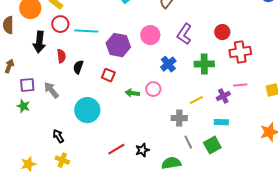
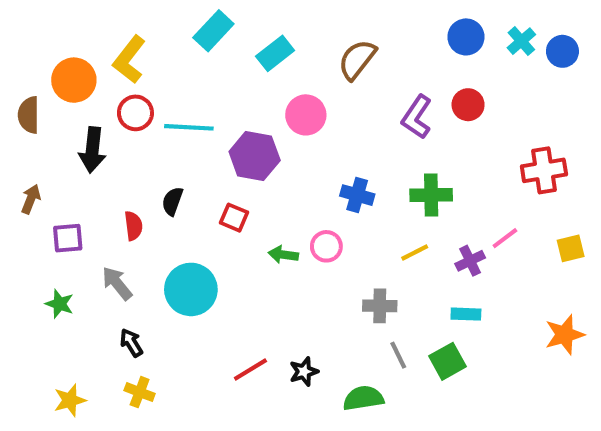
red circle: (222, 32) -> (468, 105), moved
purple L-shape: (184, 34) -> (417, 117), moved
pink circle: (150, 35) -> (306, 115), moved
red cross: (240, 52) -> (544, 170), moved
red semicircle: (61, 56) -> (133, 226), moved
blue cross: (168, 64) -> (357, 195), turned -35
pink line: (240, 85) -> (505, 238), turned -32
gray arrow: (51, 90) -> (117, 283), moved
yellow line: (196, 100) -> (415, 252), moved
green star: (23, 106) -> (60, 304), moved

